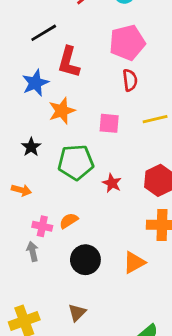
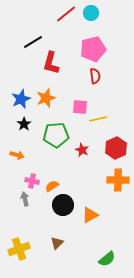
blue star: (35, 83) -> (21, 99), moved
yellow line: (155, 119) -> (98, 119), moved
orange semicircle: (69, 221) -> (52, 186), moved
orange triangle: (134, 262) -> (90, 215), moved

